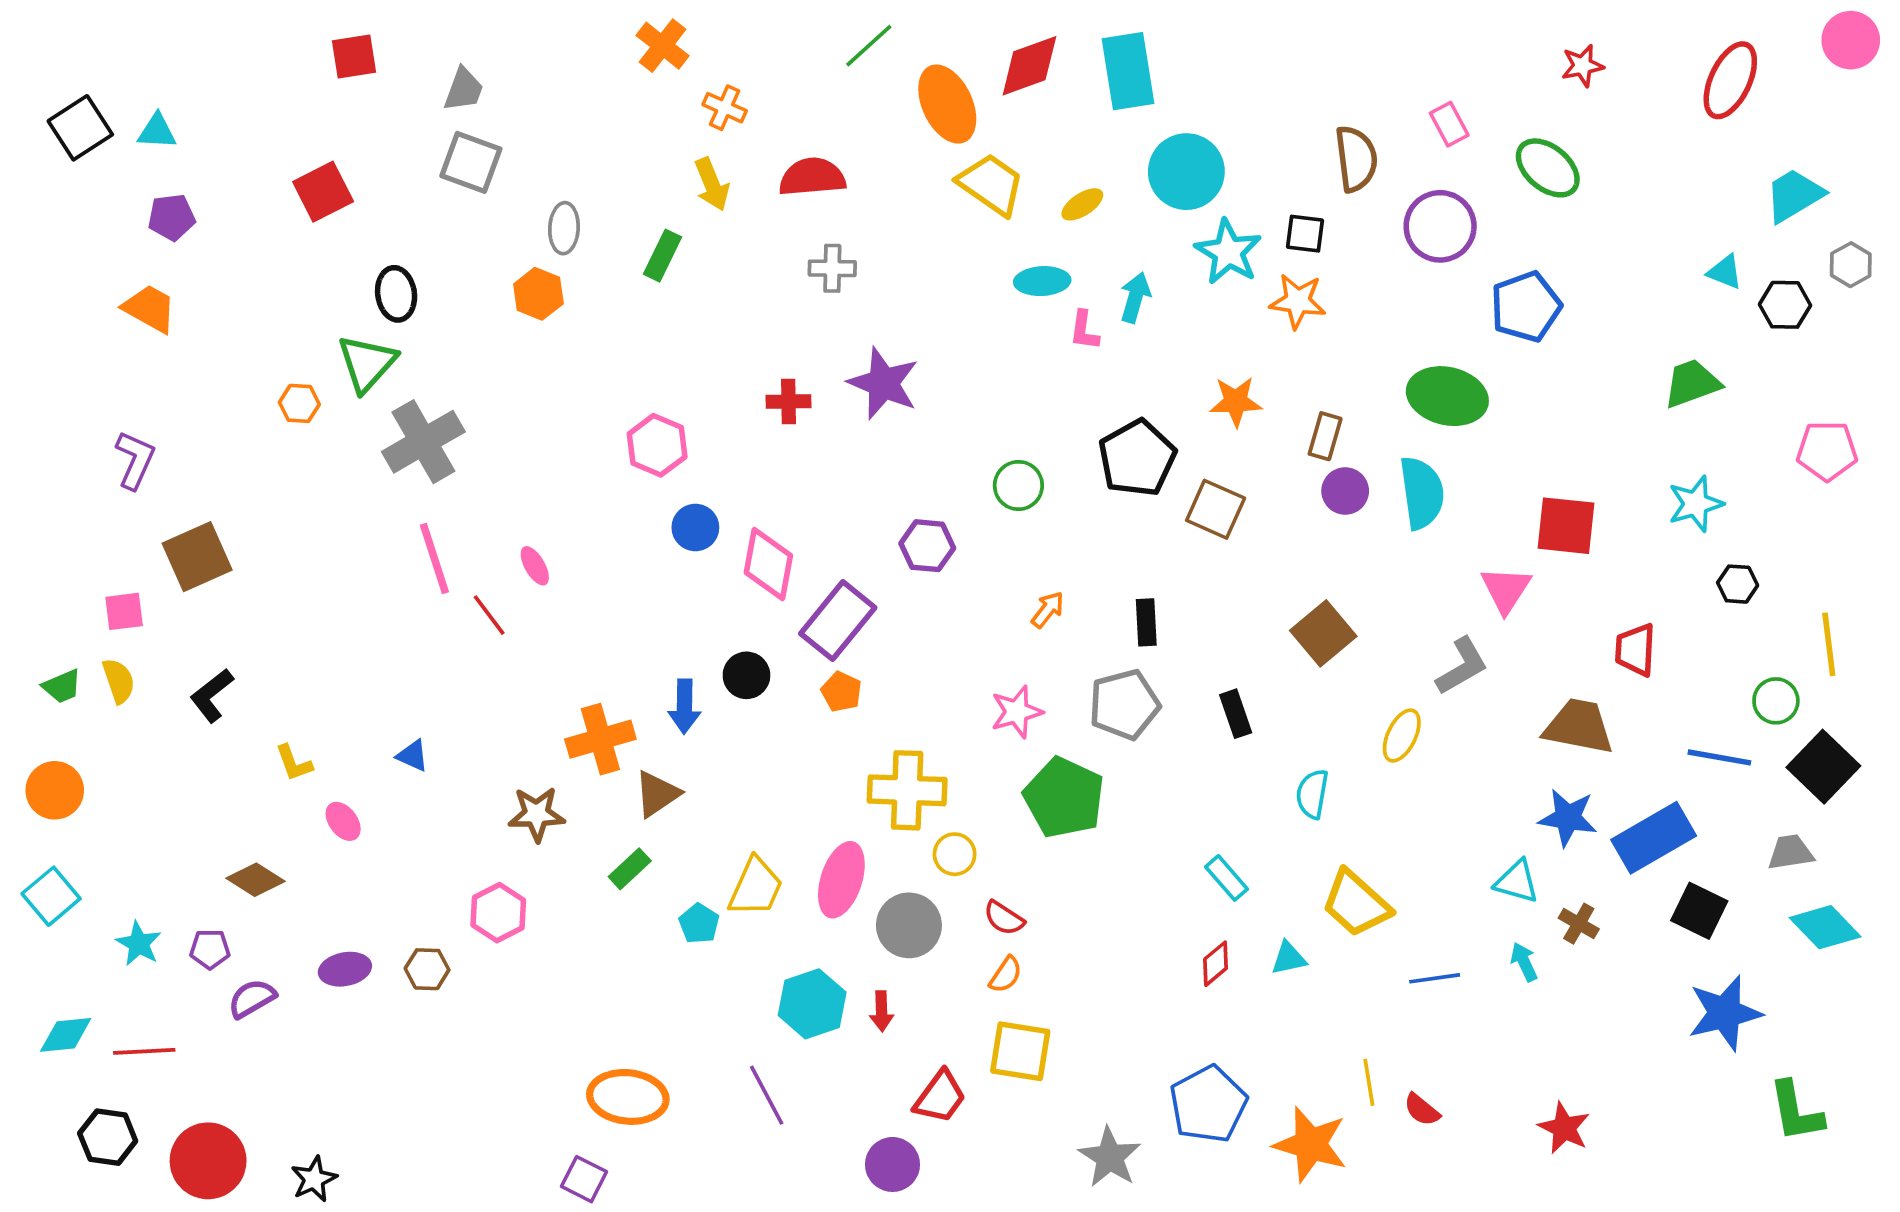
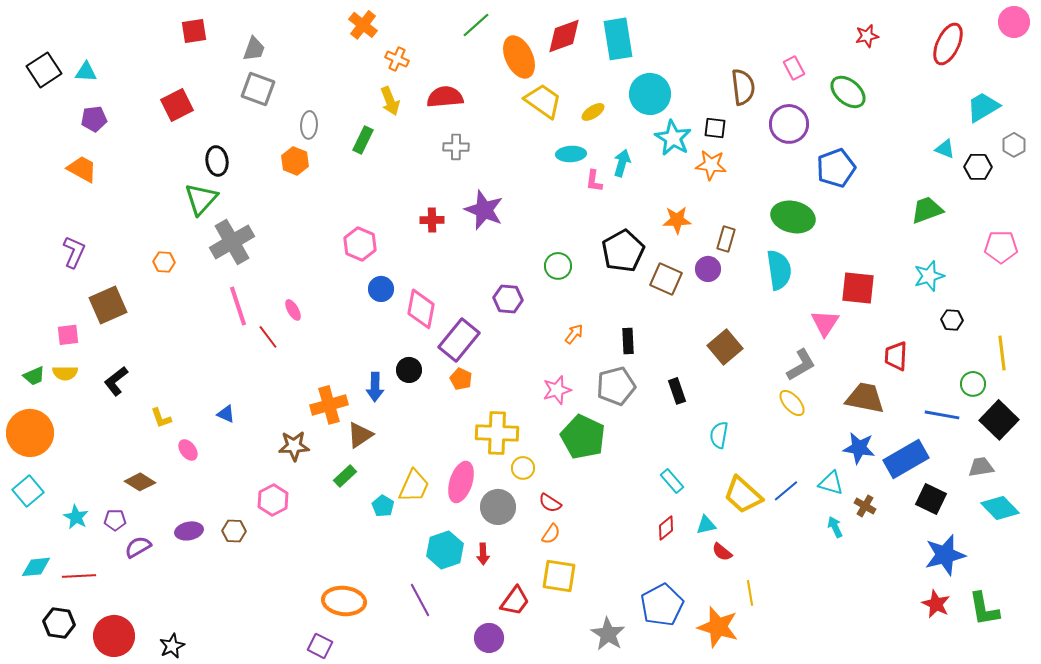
orange hexagon: (299, 403) -> (164, 262), moved
purple circle: (1345, 491) -> (708, 269), moved
yellow semicircle: (119, 681) -> (65, 373), turned 110
yellow ellipse: (1402, 736) -> (792, 403), moved, turned -68
orange circle: (55, 790) -> (30, 433), size x1.5
blue line: (1435, 978) -> (786, 491), moved, turned -32
red semicircle: (1422, 1110) -> (722, 552), moved
red star: (1564, 1128) -> (936, 604), moved

